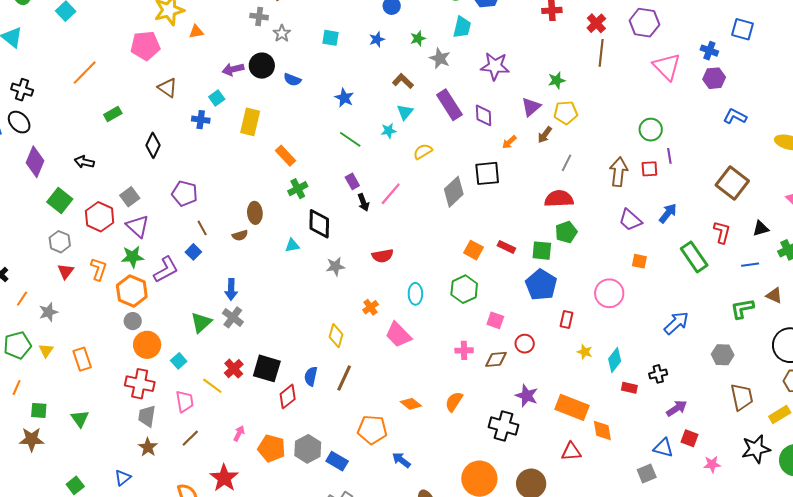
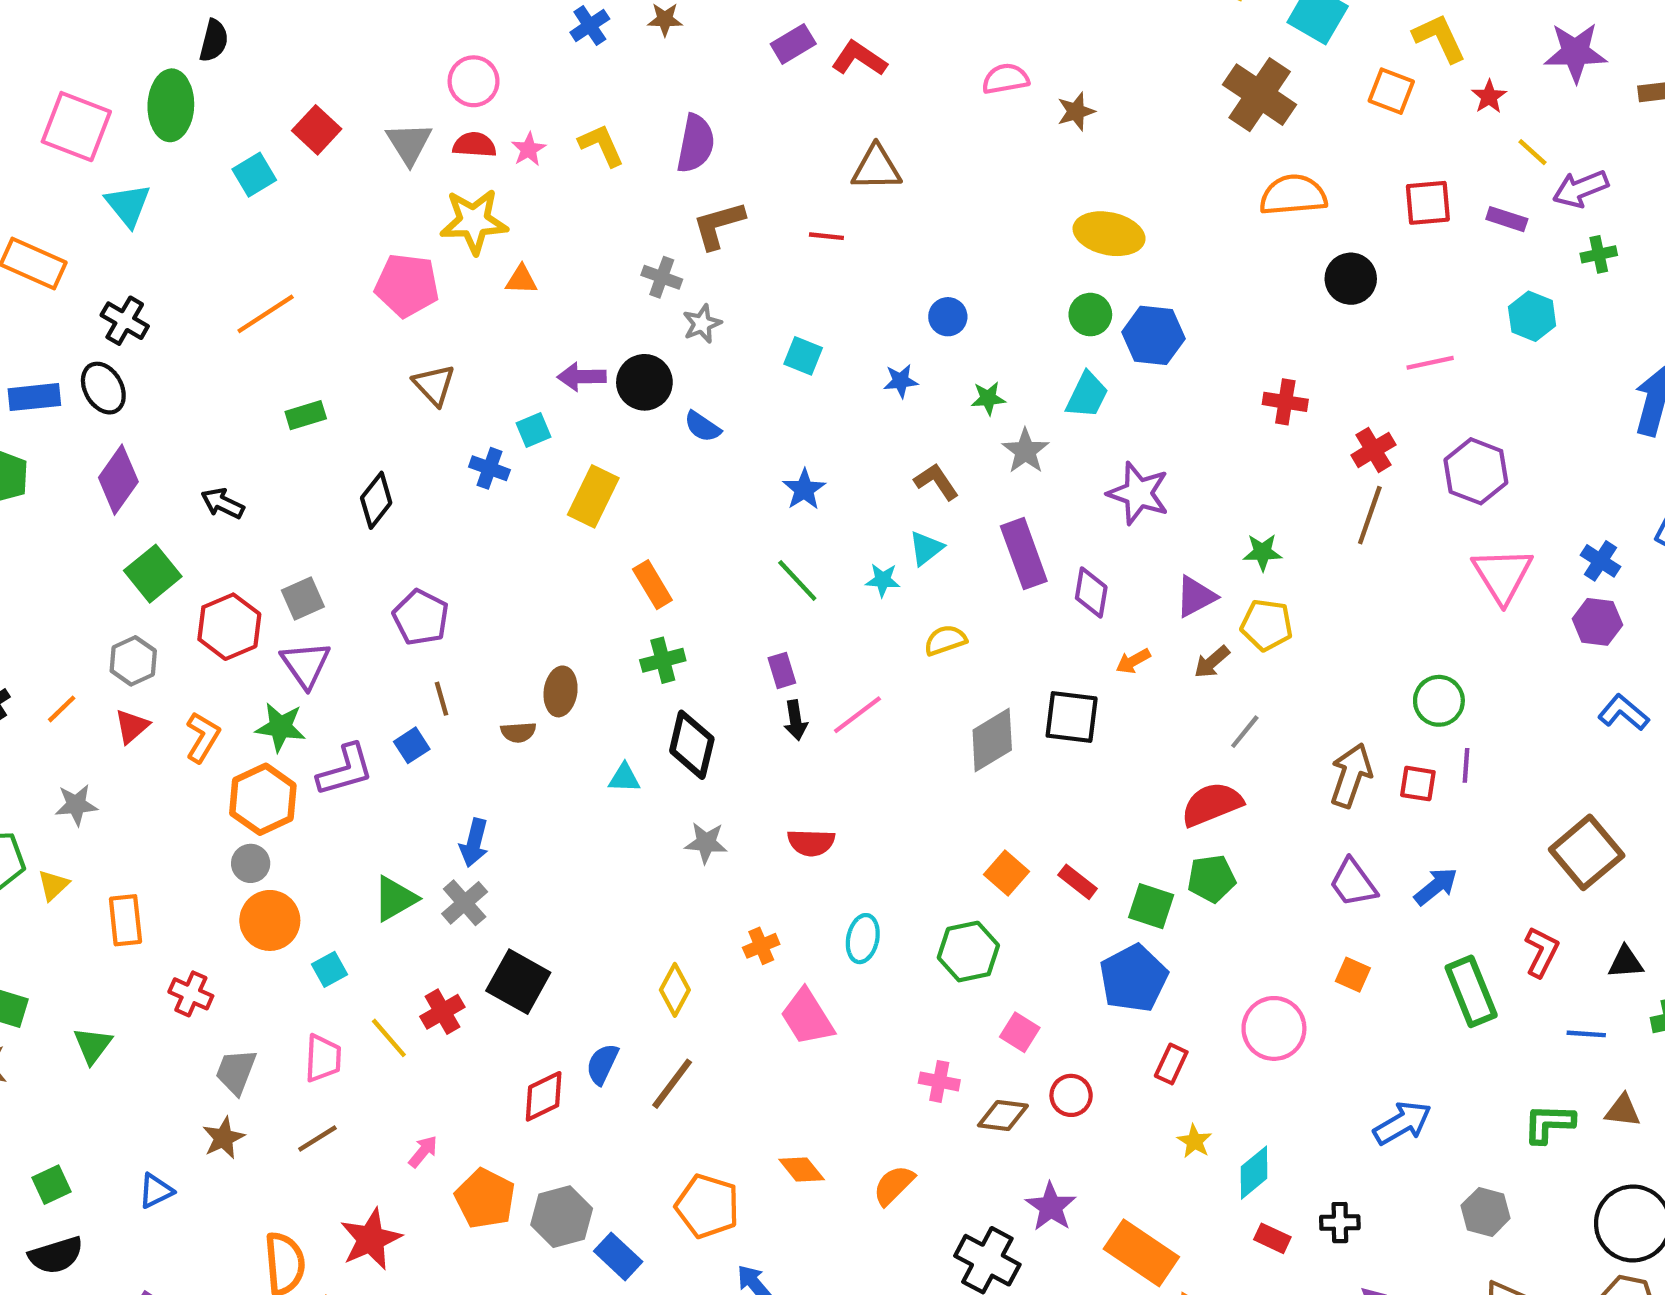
red semicircle: (559, 199) -> (1212, 804), turned -32
brown triangle: (774, 295) -> (1623, 1111), turned -30
orange line: (22, 299) -> (62, 709), moved
black square: (267, 368) -> (518, 982), moved
red cross: (140, 384) -> (191, 994), moved, size x0.7

